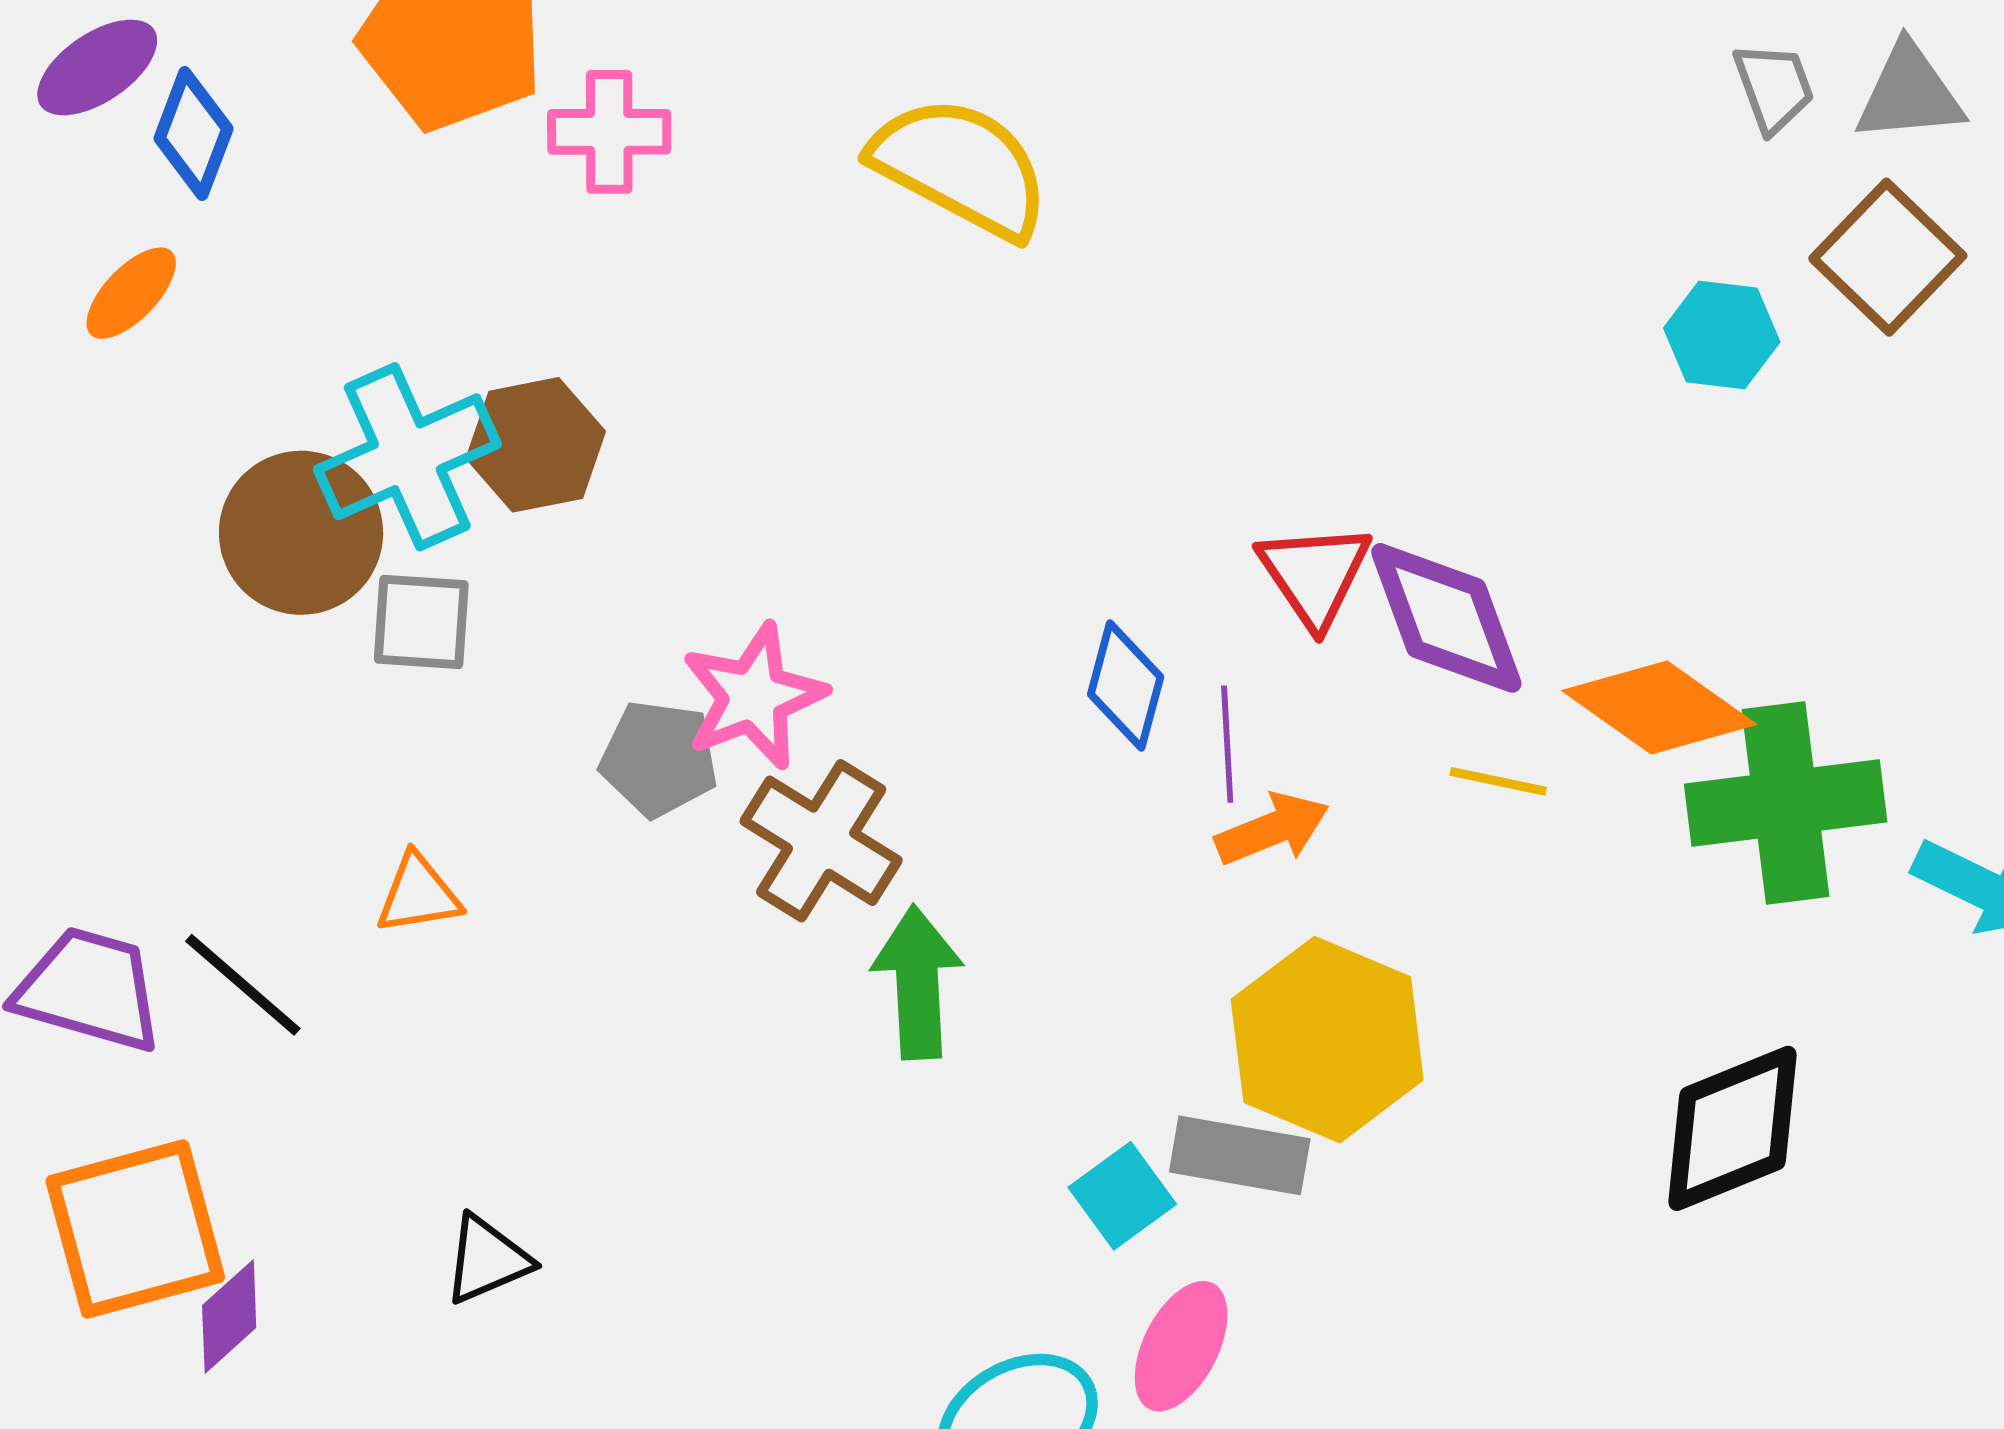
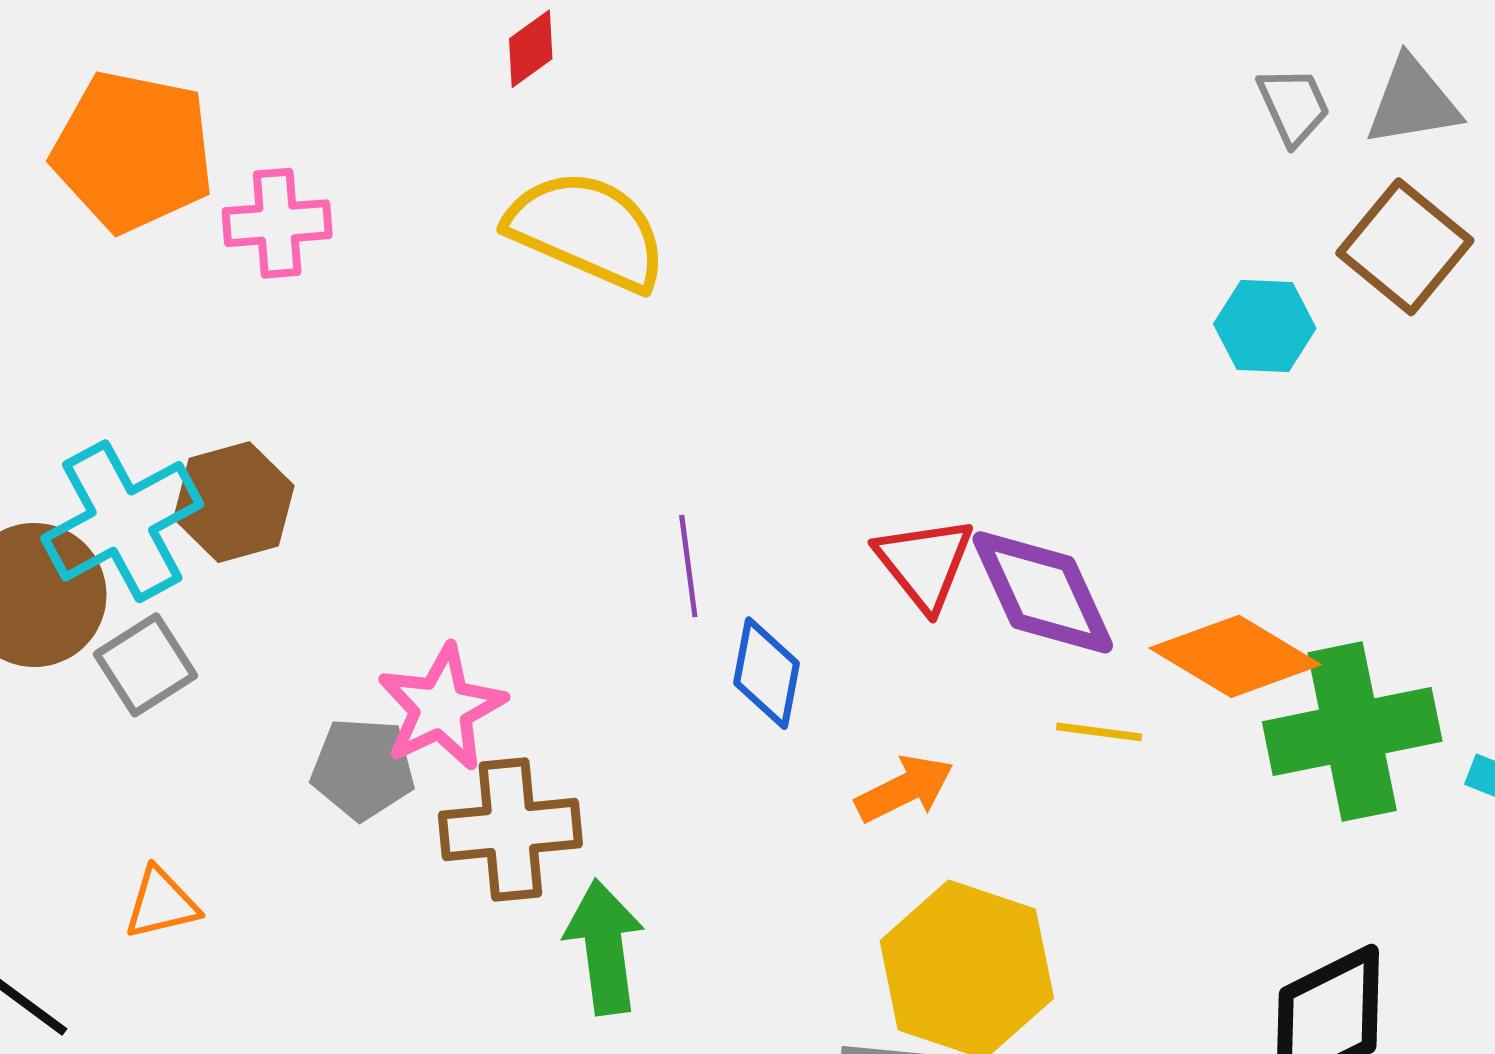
gray square: (421, 622) -> (146, 665), turned -32
purple line: (1227, 744) -> (688, 566), moved
brown cross: (821, 841) -> (510, 830), turned -33

